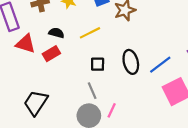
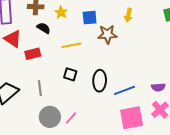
black semicircle: (56, 33) -> (44, 28), moved
gray line: (92, 91) -> (40, 88), moved

